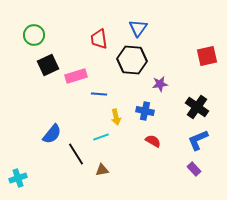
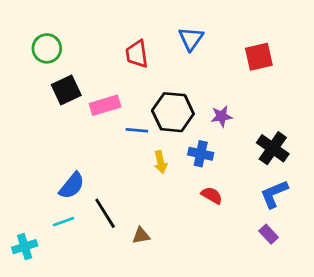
red square: (207, 56) -> (259, 57), moved
black hexagon: (132, 60) -> (173, 112), moved
cyan line: (101, 137) -> (63, 222), moved

